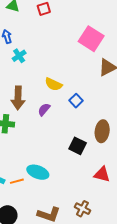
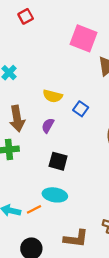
black square: (78, 146) -> (58, 161), moved

